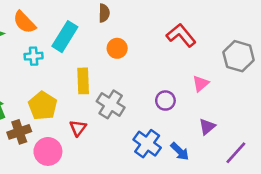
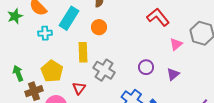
orange circle: (117, 48) -> (99, 27), moved
pink triangle: (201, 84) -> (176, 44), moved
purple triangle: (207, 127) -> (173, 74), moved

